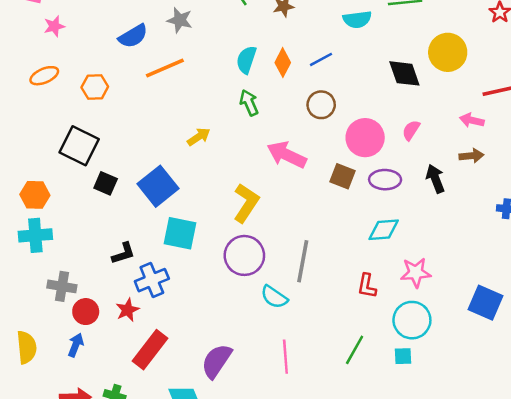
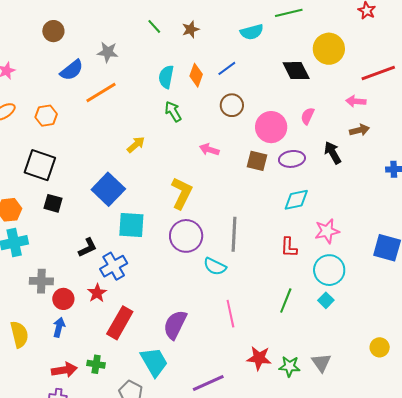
pink arrow: (287, 155) -> (209, 150), size x0.6
black square: (106, 183) -> (53, 203), moved
cyan square: (403, 356) -> (326, 300), turned -35

